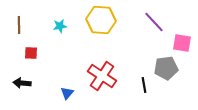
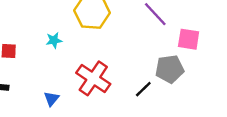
cyan star: (60, 26) -> (54, 40), moved
black line: (144, 85) -> (143, 89), turned 56

